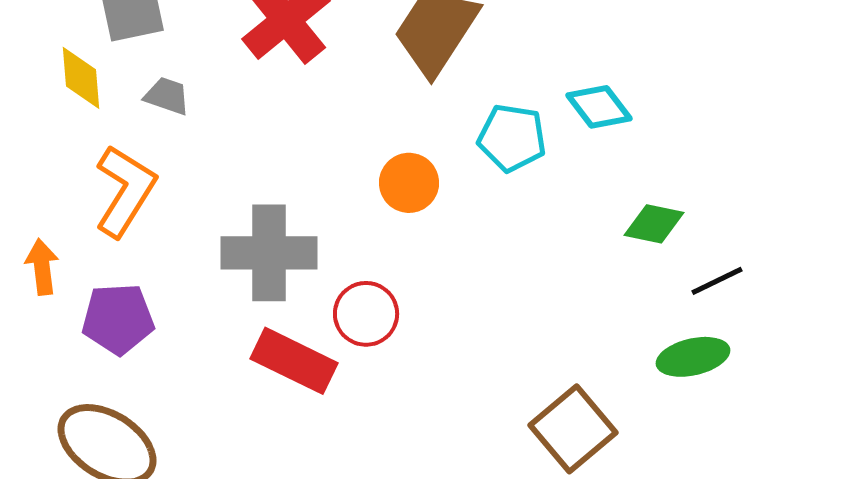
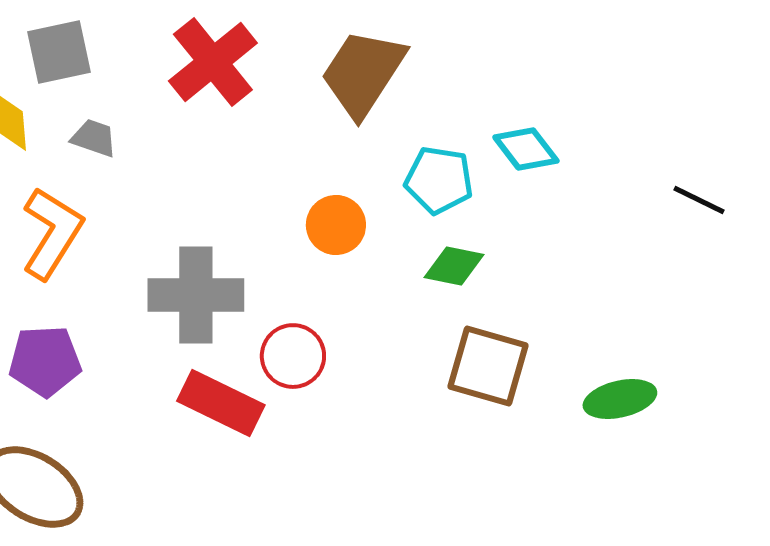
green diamond: (654, 224) -> (454, 266), moved
black line: (717, 281) -> (699, 200), moved, turned 52
brown square: (573, 429) -> (488, 366), moved, turned -34

